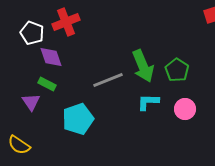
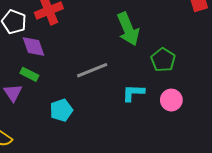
green arrow: (143, 66) -> (128, 29), moved
cyan pentagon: (78, 119) -> (61, 110), size x0.7

